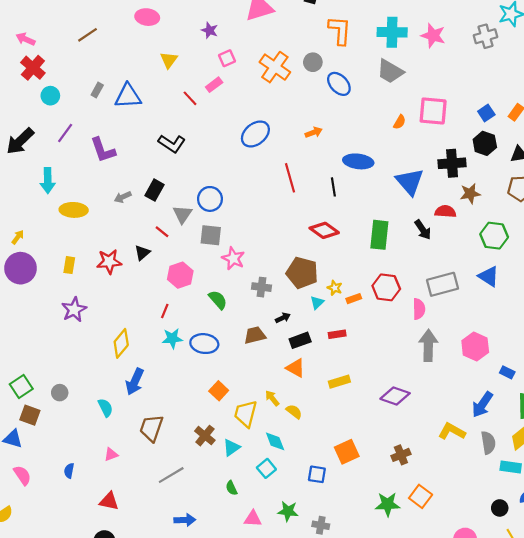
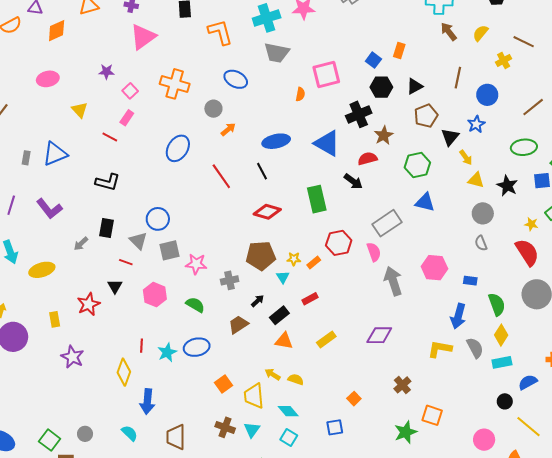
gray circle: (313, 62) -> (213, 109), moved
red line: (165, 311) -> (142, 346), moved
orange square: (219, 391) -> (223, 384), turned 30
orange square: (347, 452) -> (354, 399), size x0.6

